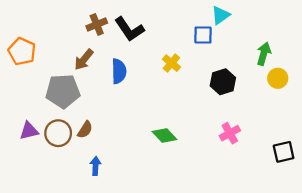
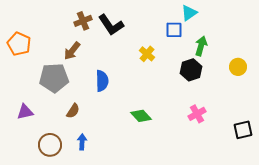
green arrow: (264, 54) -> (201, 46), moved
blue semicircle: (119, 71) -> (102, 81), moved
brown circle: (58, 133) -> (50, 145), moved

